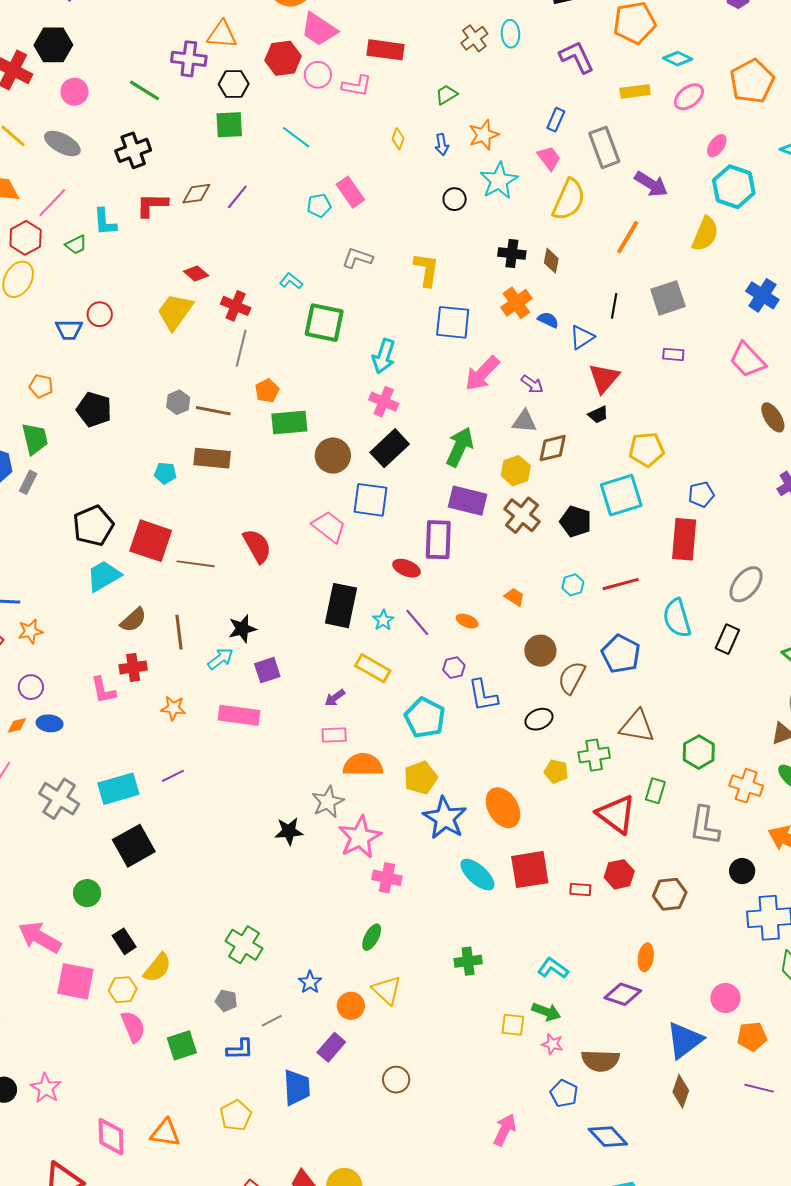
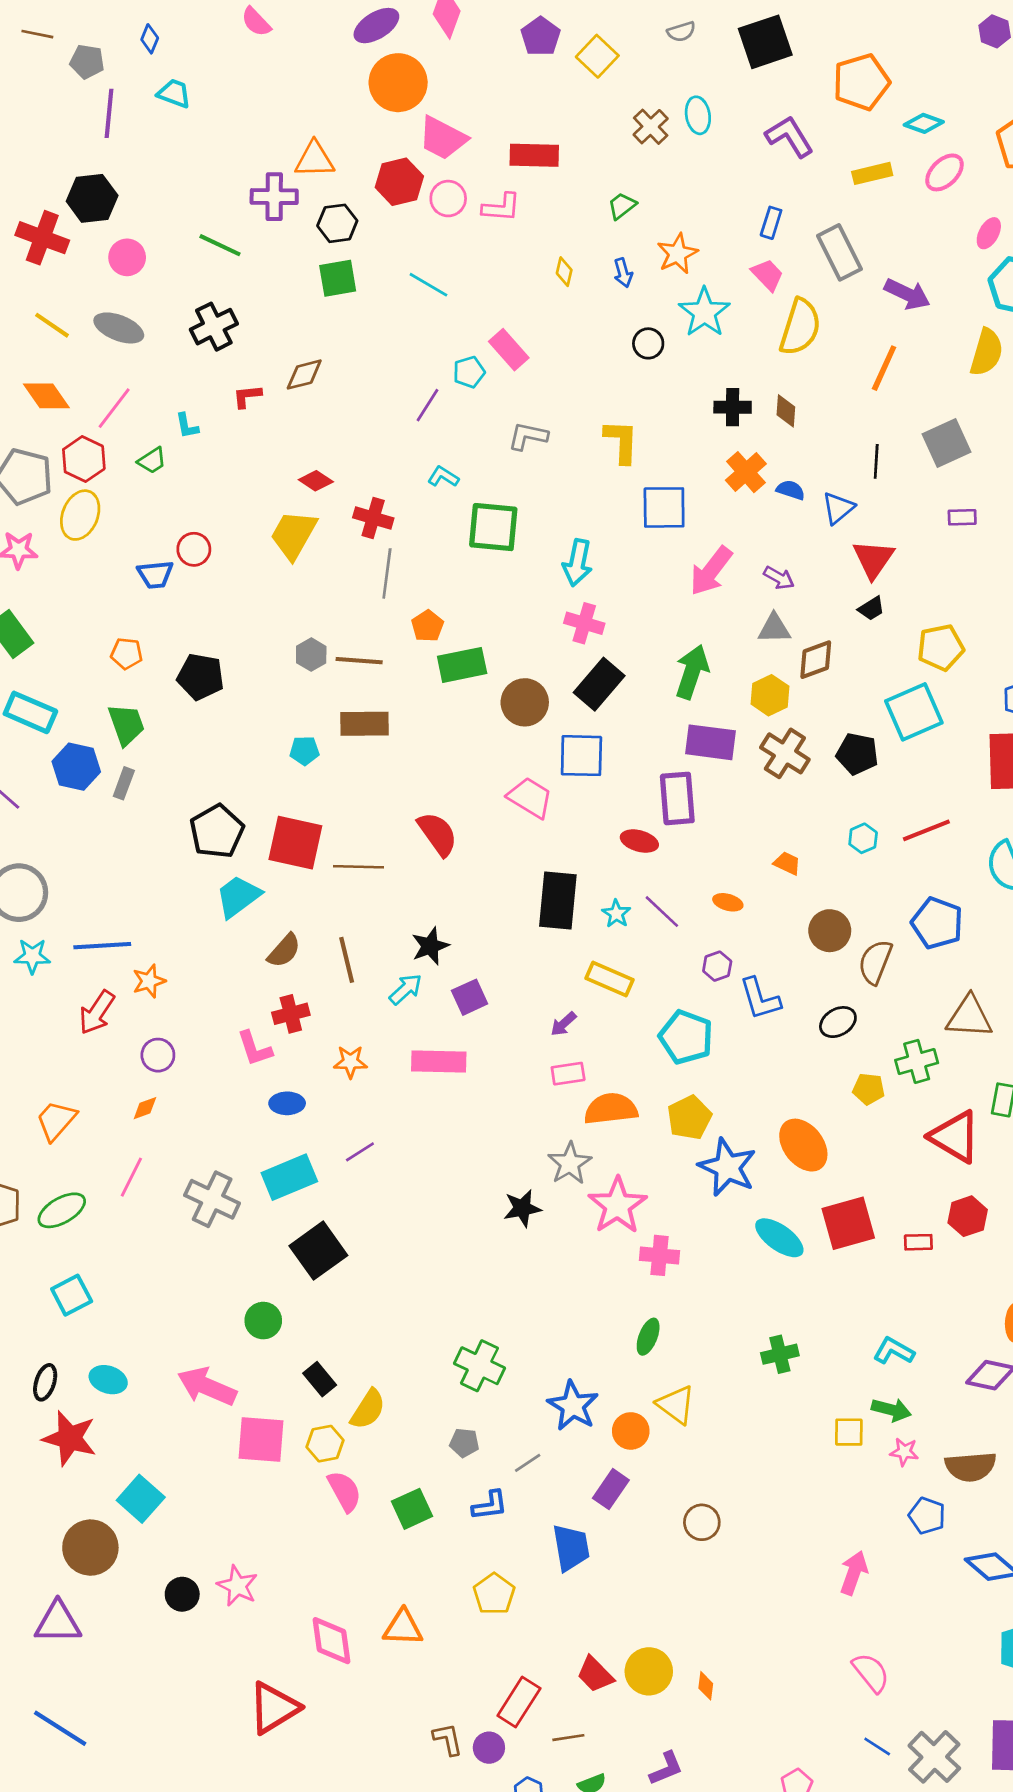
purple line: (237, 197) -> (427, 405), moved
red L-shape: (152, 205) -> (247, 396), size x0.7
cyan L-shape: (105, 222) -> (187, 426), size x0.7
blue ellipse: (50, 723) -> (287, 1103), moved
blue star: (310, 982) -> (573, 1406), size x1.6

